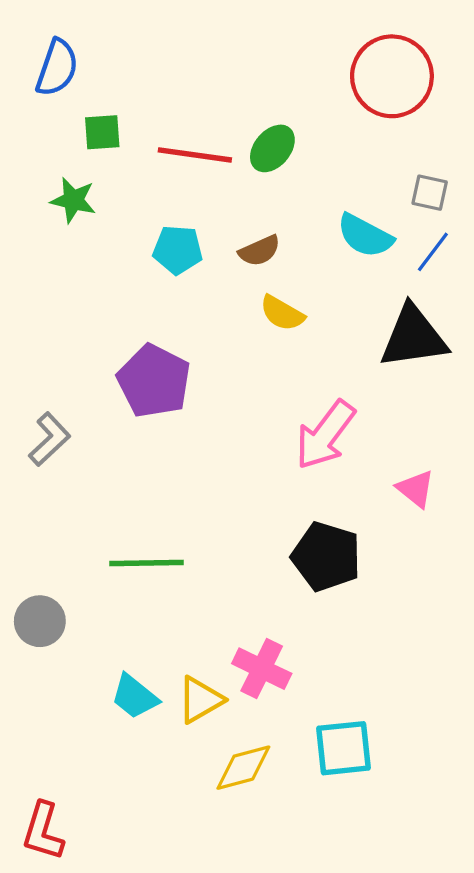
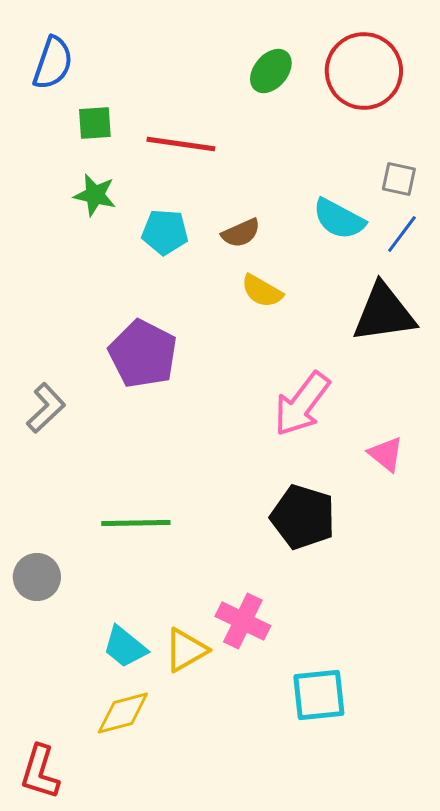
green ellipse: (272, 148) -> (271, 71), moved
green star: (73, 200) -> (95, 195), moved
yellow diamond: (243, 768) -> (123, 713), moved

